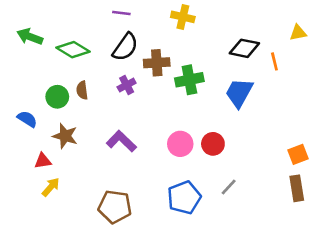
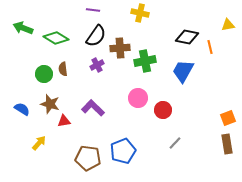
blue semicircle: (27, 119) -> (22, 109), moved
pink circle: (180, 144) -> (138, 98), moved
red triangle: (43, 161) -> (64, 121), moved
blue pentagon: (184, 198) -> (123, 151), moved

